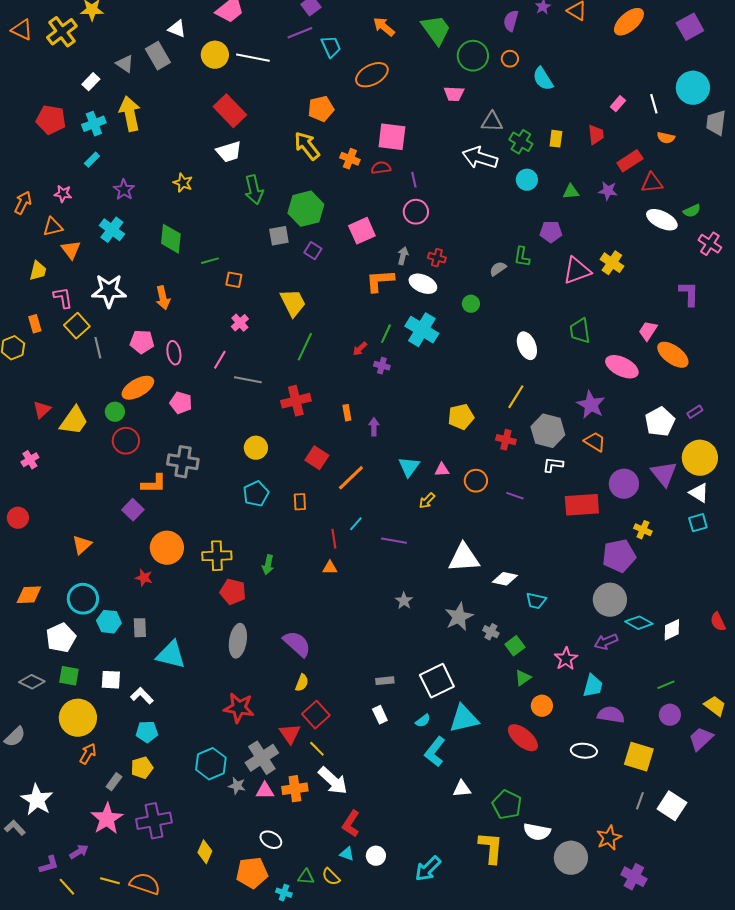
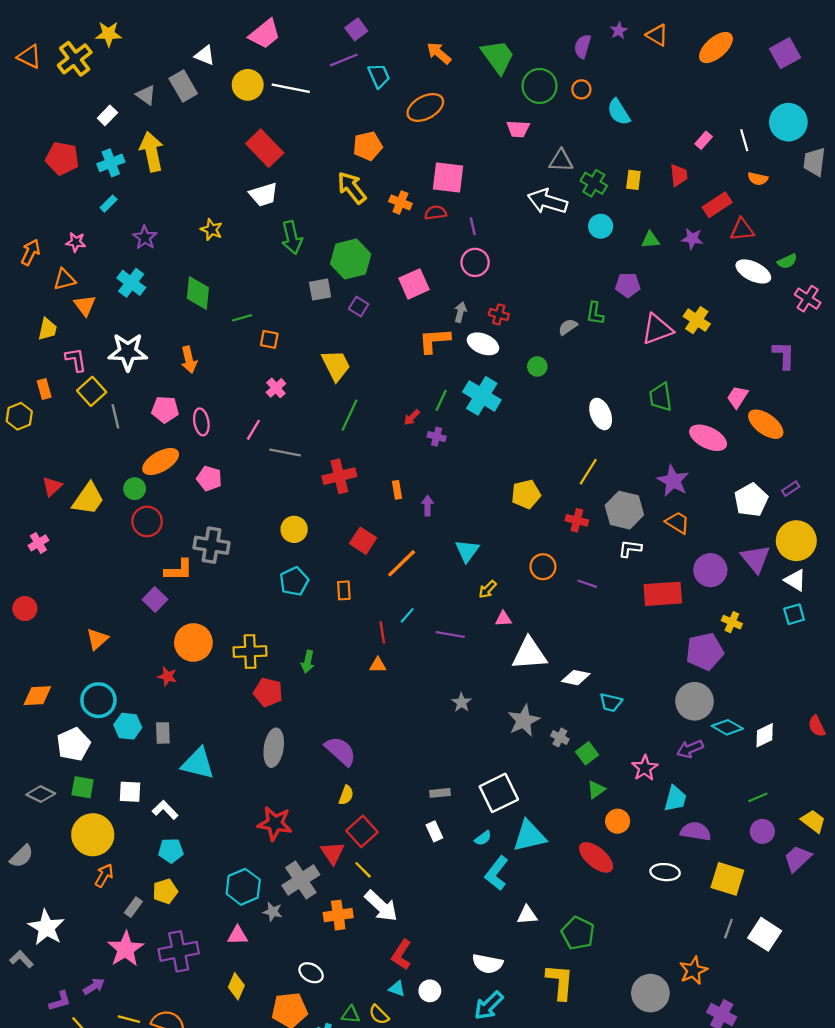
pink triangle: (442, 470) -> (503, 619), moved
pink triangle: (265, 791) -> (238, 935), moved
white semicircle: (537, 832) -> (488, 964), moved

